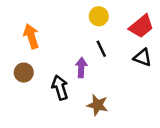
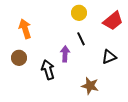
black triangle: (143, 58) -> (109, 57), moved, turned -42
brown star: (98, 105) -> (90, 86), moved

